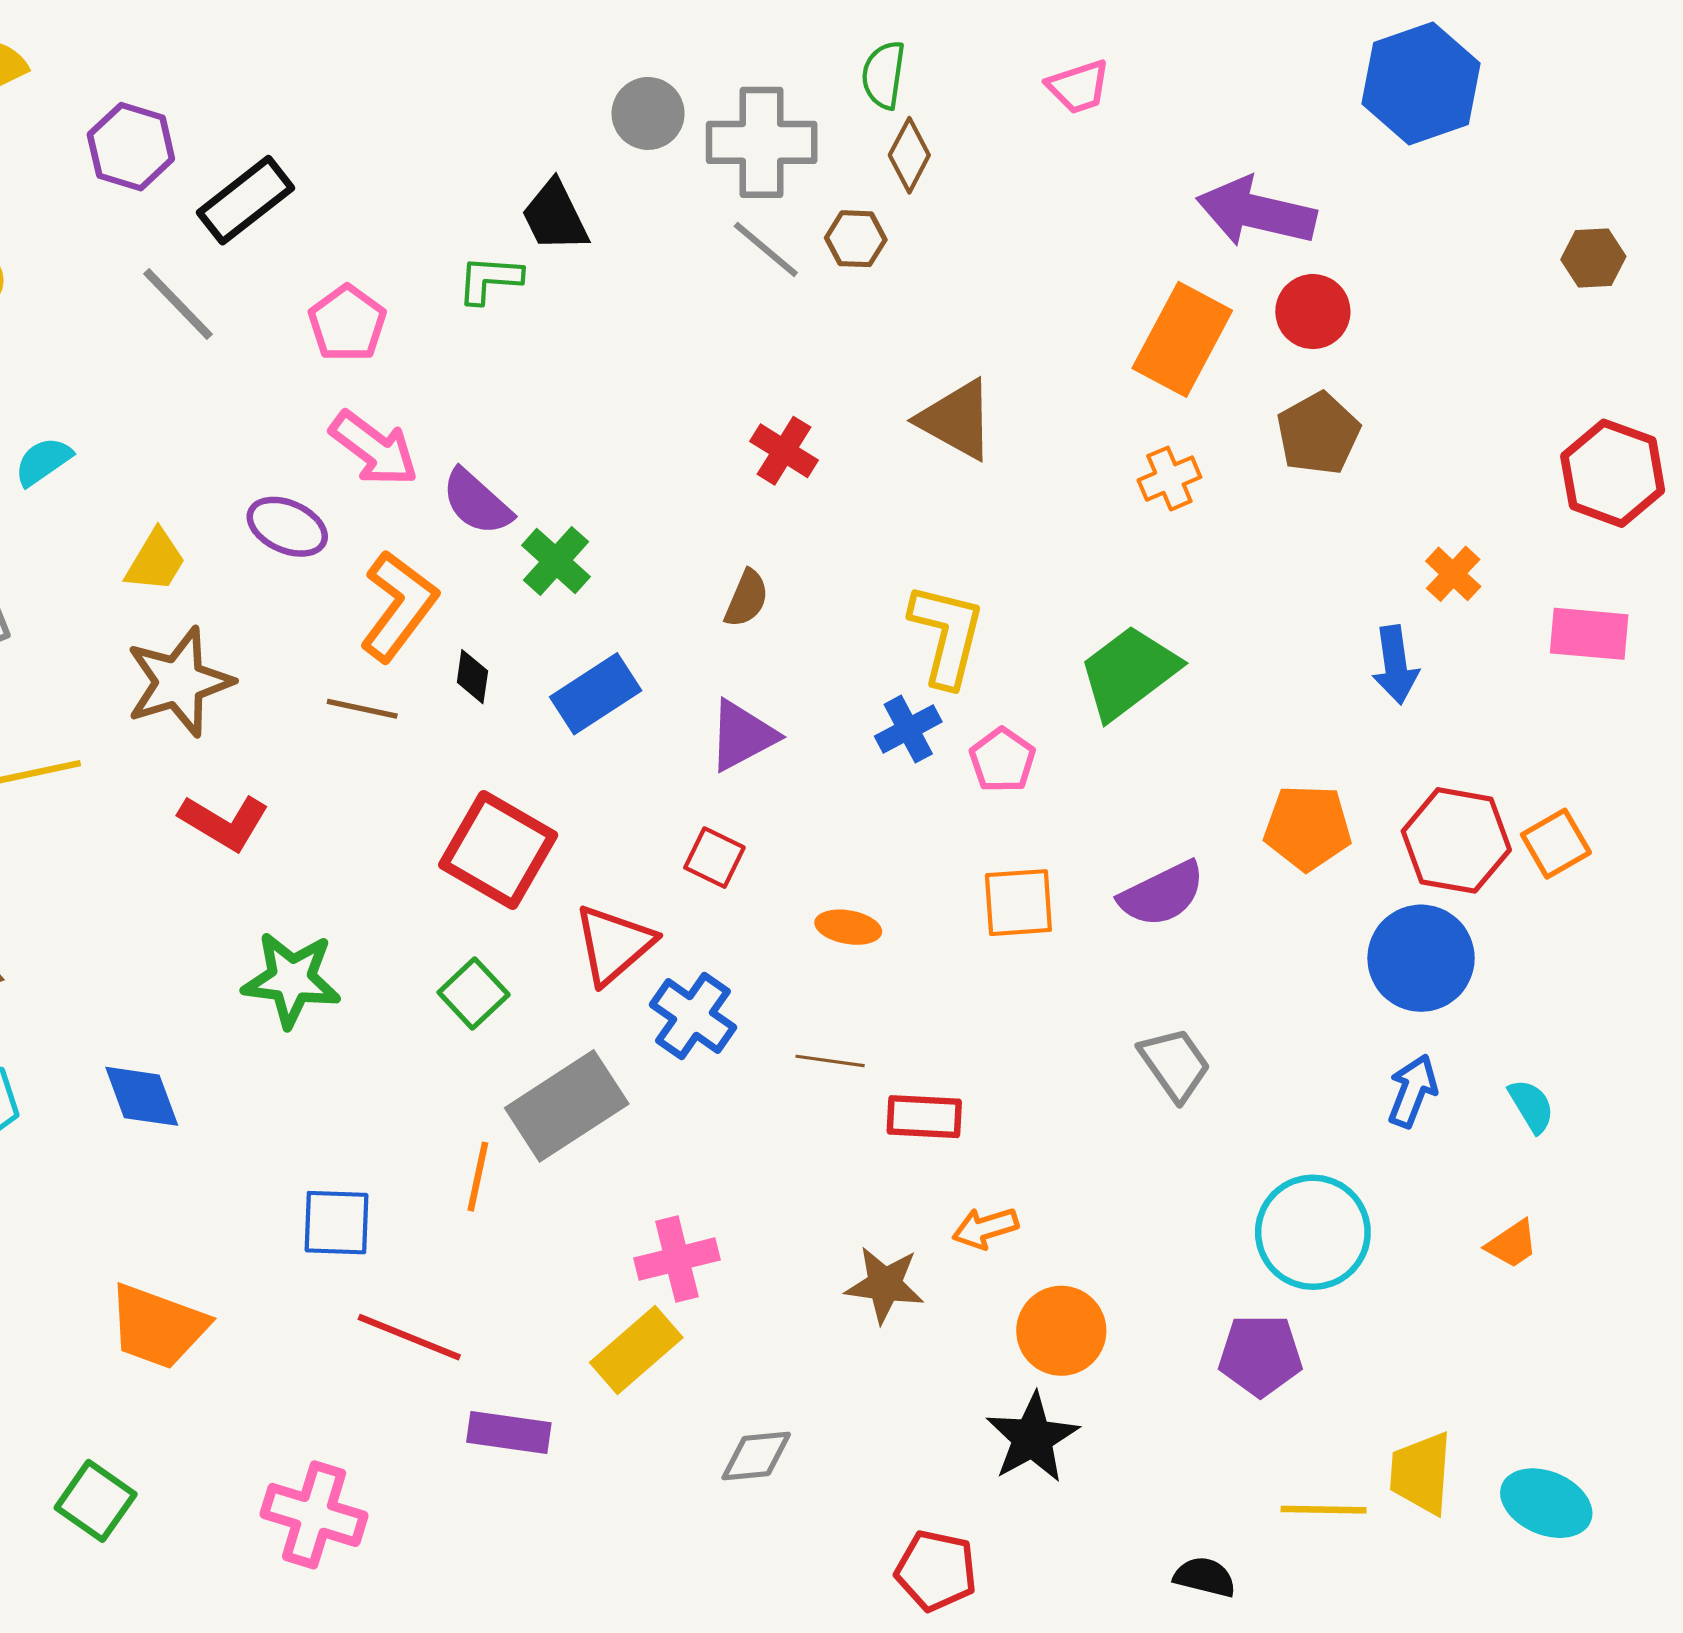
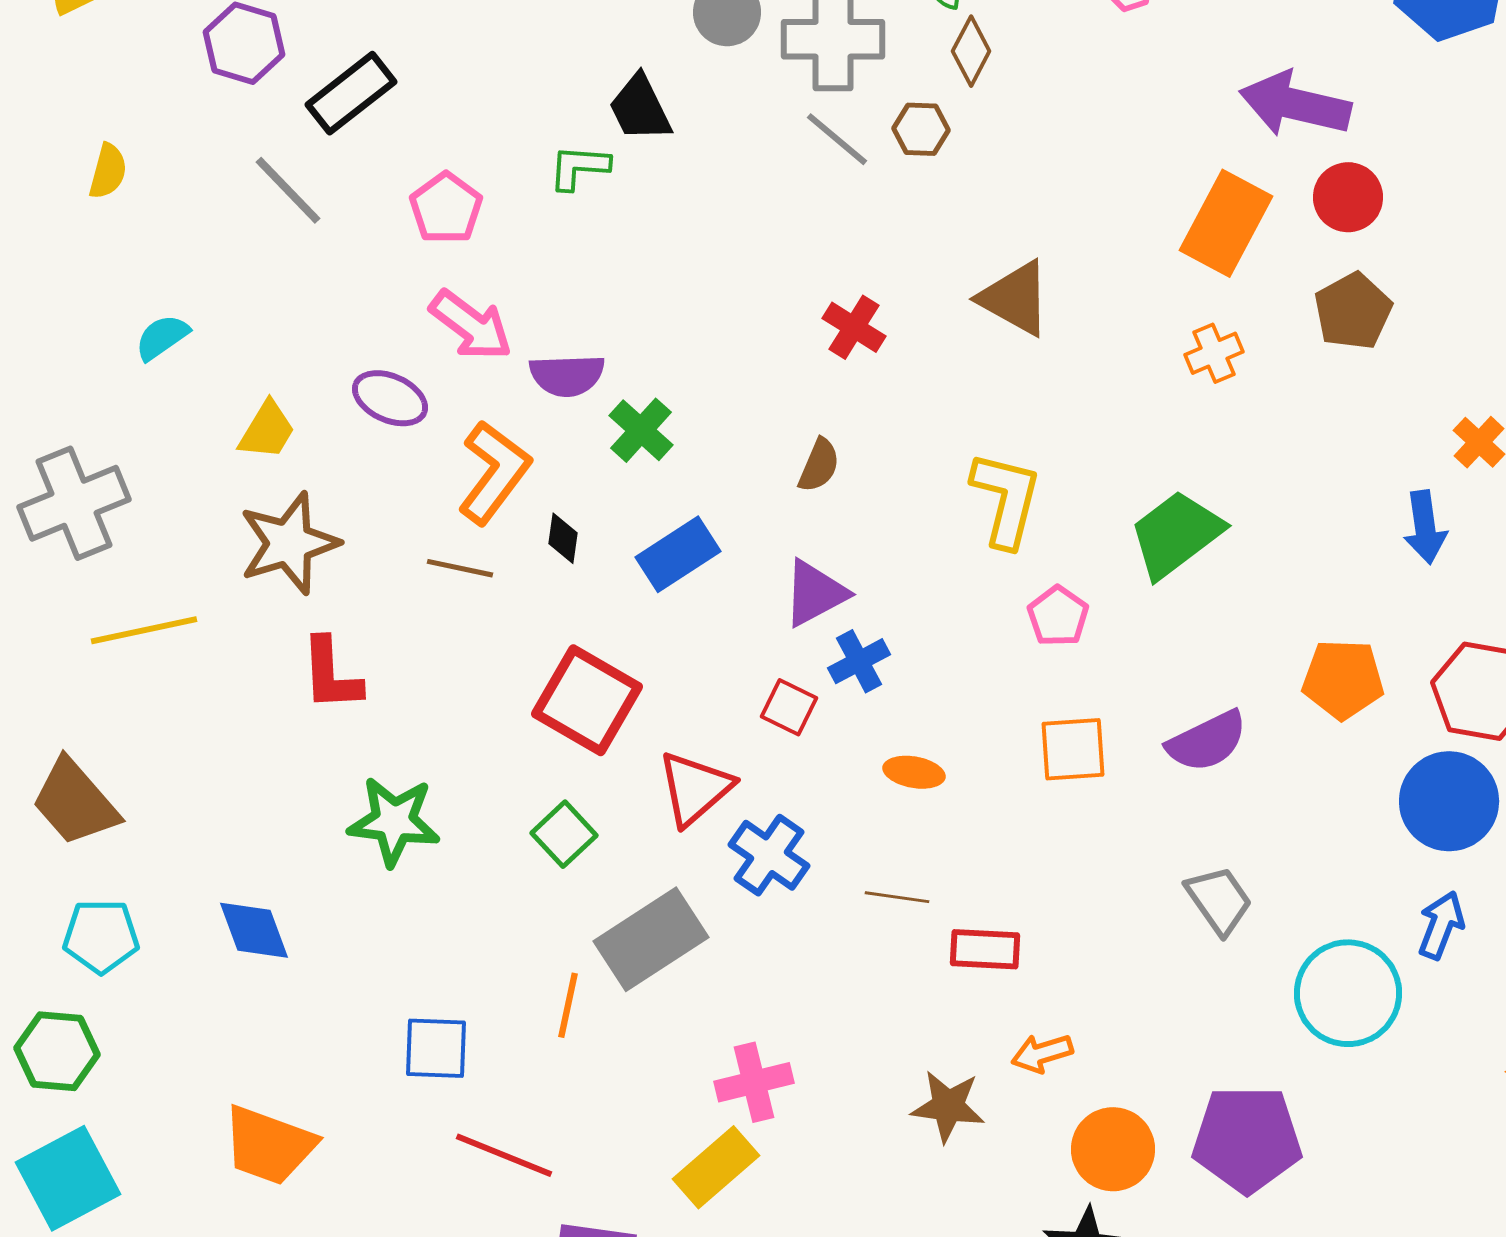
purple semicircle: (477, 502) -> (567, 375), turned -44
blue cross: (908, 729) -> (859, 661), moved
red L-shape: (224, 822) -> (331, 674), turned 56
cyan circle: (1313, 1232) -> (1348, 993), moved
purple pentagon: (1260, 1355) -> (1247, 1139), moved, size x1.4

